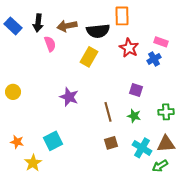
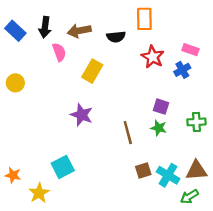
black semicircle: (98, 31) -> (116, 37), size x0.7
yellow rectangle: (89, 57) -> (92, 71), moved
yellow circle: (13, 92) -> (15, 83), moved
green cross: (166, 112) -> (196, 122), moved
green star: (134, 116) -> (159, 128), moved
orange star: (17, 142) -> (13, 175), moved
brown square: (111, 143) -> (143, 170), moved

